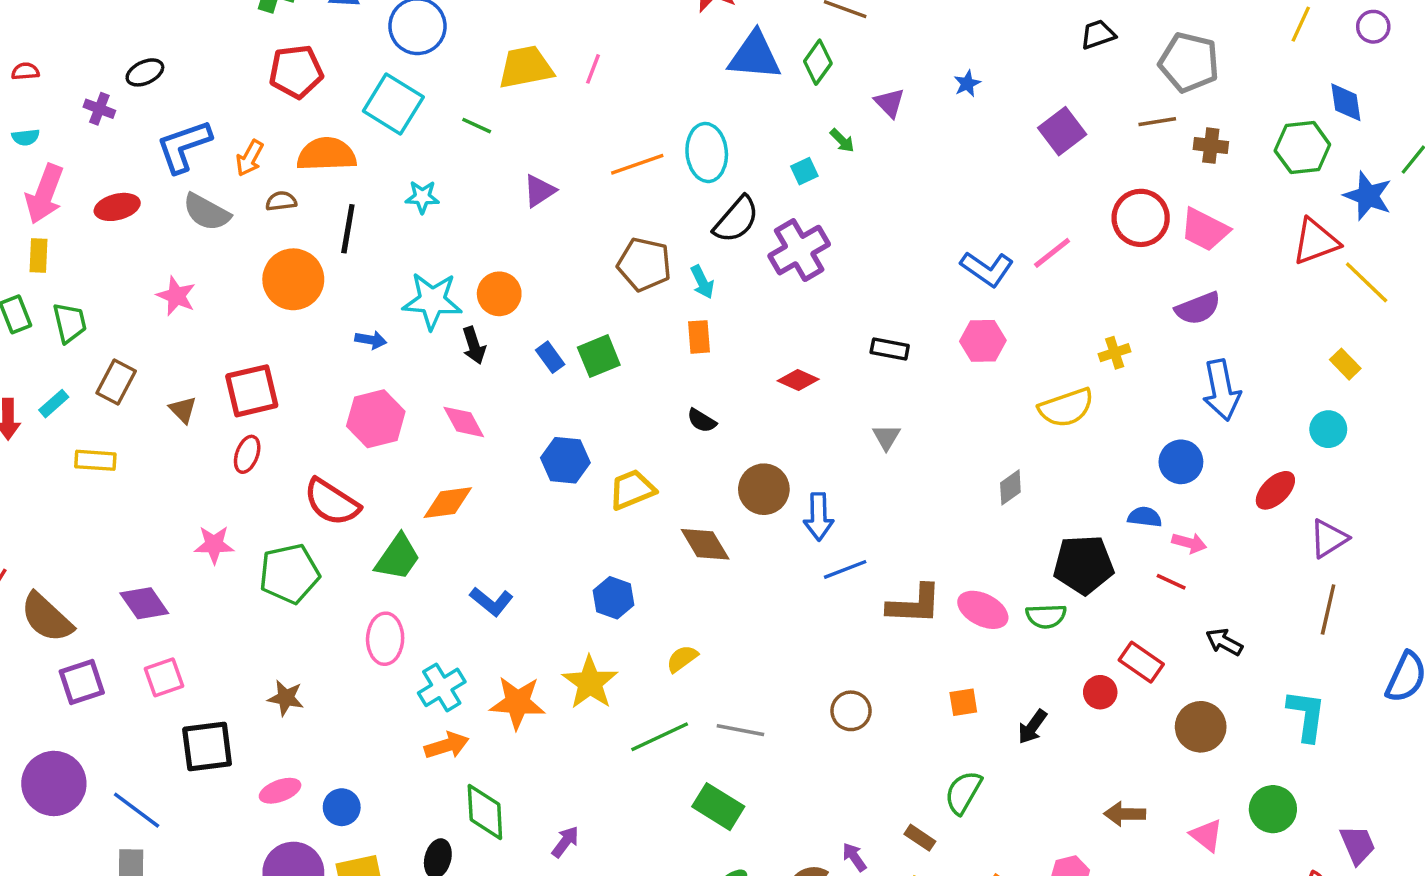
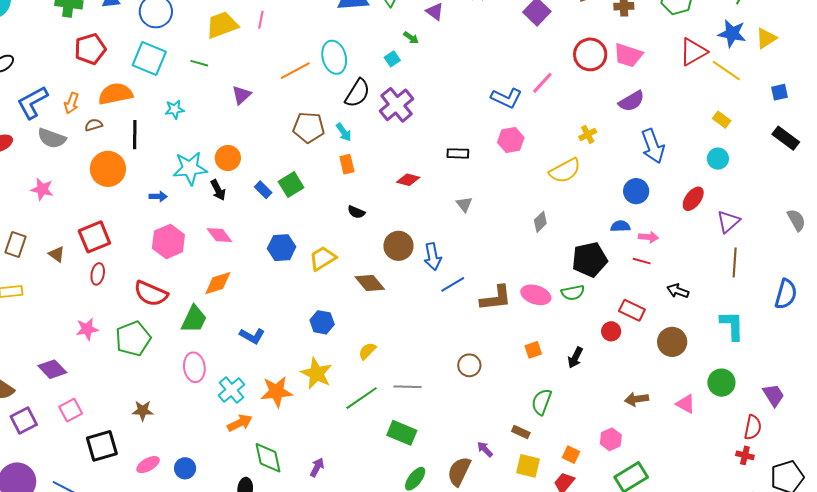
blue star: (1368, 196) -> (732, 33), moved

